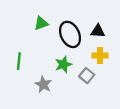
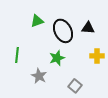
yellow cross: (100, 56) -> (97, 56), moved
gray square: (87, 76) -> (75, 86), moved

